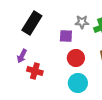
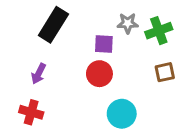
red circle: (76, 58) -> (99, 74), moved
red cross: (35, 71) -> (31, 112), moved

